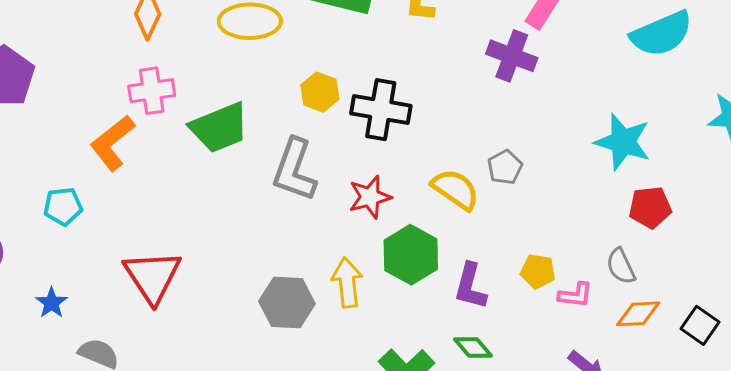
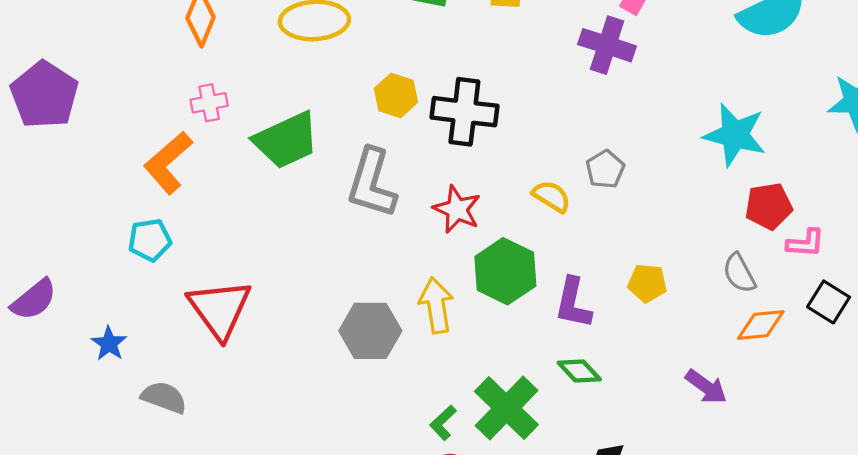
pink cross: (152, 91) -> (209, 103), size x0.7
yellow semicircle: (455, 189) -> (552, 196), size x0.7
red star: (370, 197) -> (457, 209), turned -30
cyan pentagon: (63, 206) -> (150, 240), moved
pink L-shape: (575, 295) -> (806, 243), moved
black square: (700, 325) -> (829, 302), moved

